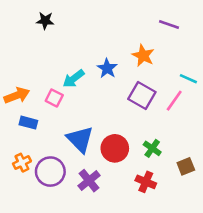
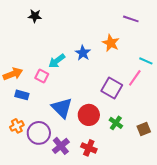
purple square: (142, 95) -> (112, 88), moved
green cross: (152, 148) -> (116, 123), moved
purple cross: (89, 181) -> (61, 146), moved
red cross: (146, 182) -> (89, 148), moved

